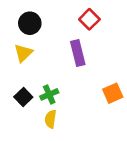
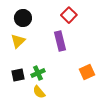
black square: (23, 97) -> (18, 75), turned 32
yellow semicircle: (51, 119) -> (39, 92), turned -48

